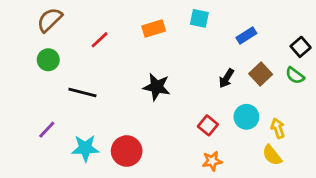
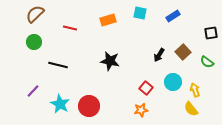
blue rectangle: (246, 36) -> (173, 16), moved
red line: (100, 40) -> (70, 28), turned 56
black square: (301, 47) -> (211, 33), turned 32
green semicircle: (295, 75) -> (207, 62), moved
cyan star: (85, 148) -> (60, 104), turned 30
orange star: (212, 161) -> (141, 110), moved

